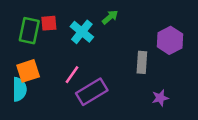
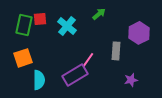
green arrow: (110, 17) -> (99, 14), moved
pink line: (72, 75) -> (88, 60), moved
cyan semicircle: (19, 89) -> (39, 80), moved

